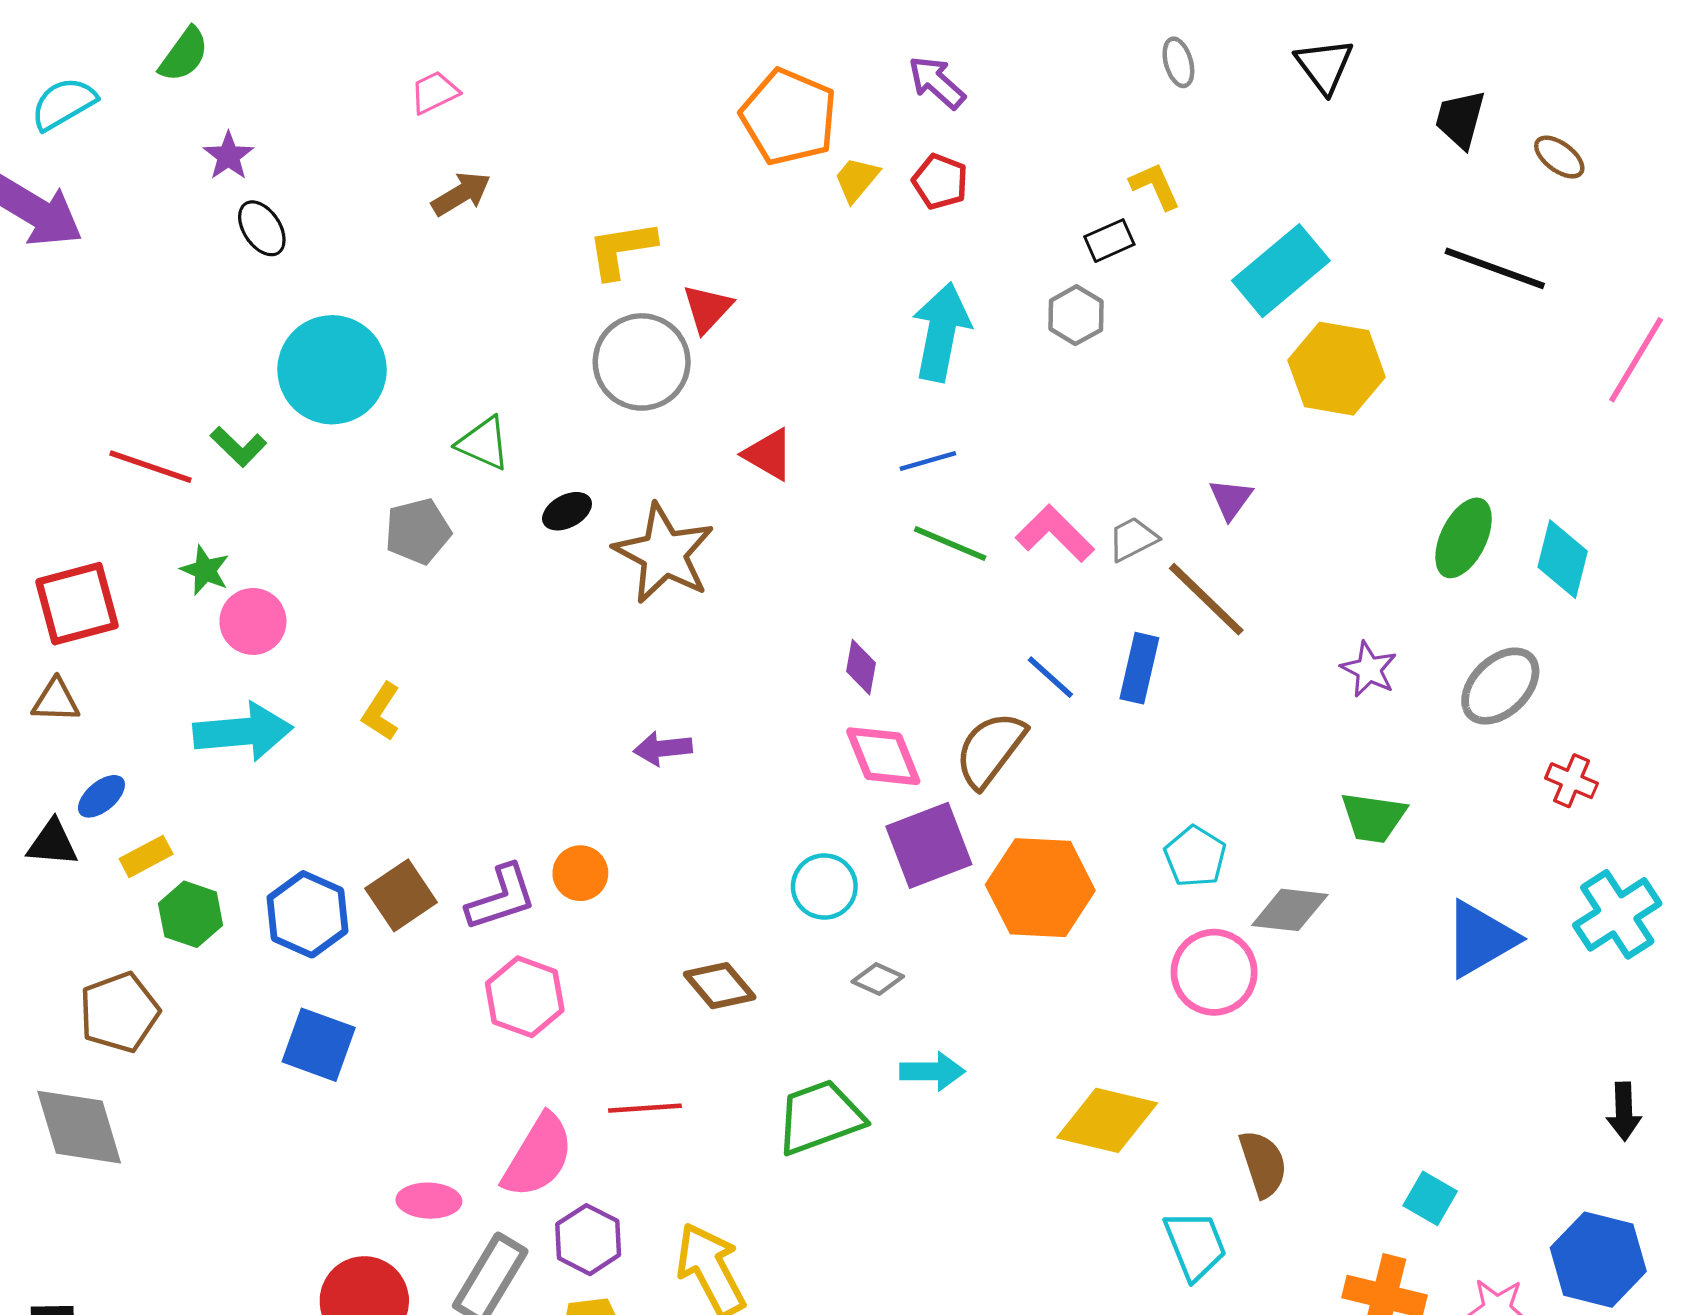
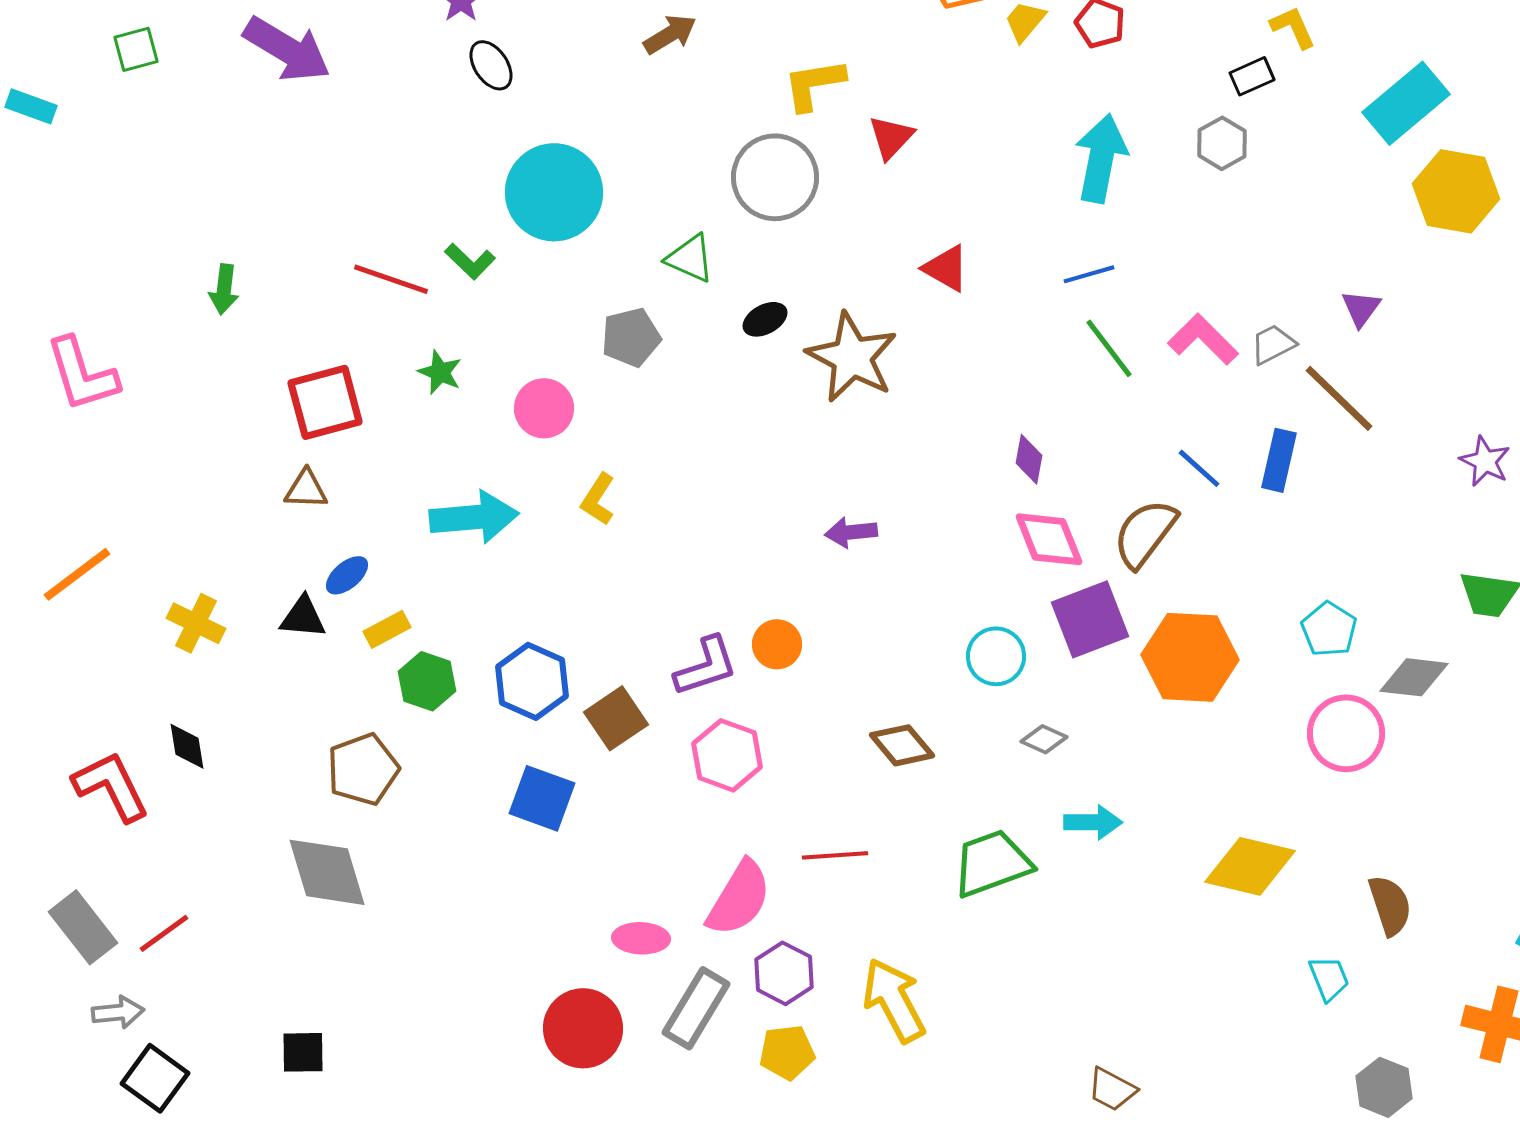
gray circle: (642, 362) -> (775, 177), moved
green line: (950, 543) -> (1109, 348), turned 30
pink circle: (253, 621) -> (544, 408), moved
brown square: (401, 895) -> (616, 718), moved
cyan trapezoid: (1195, 1245) -> (1329, 978), size x0.7

